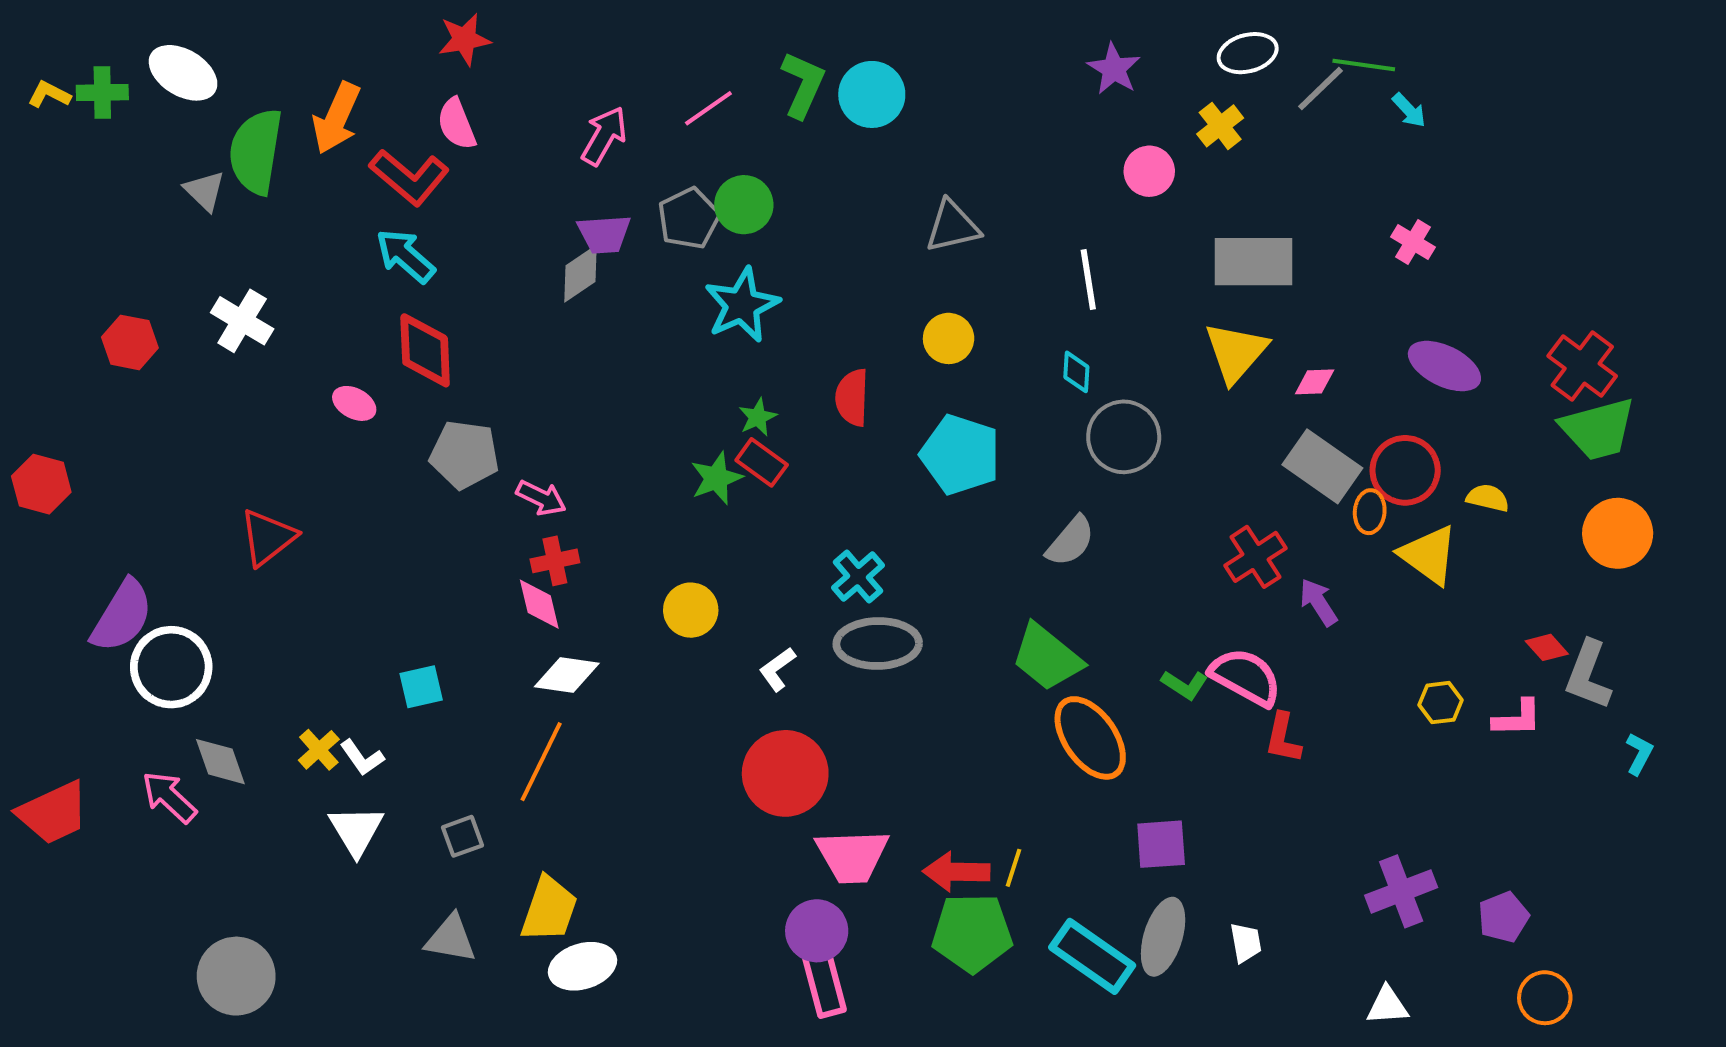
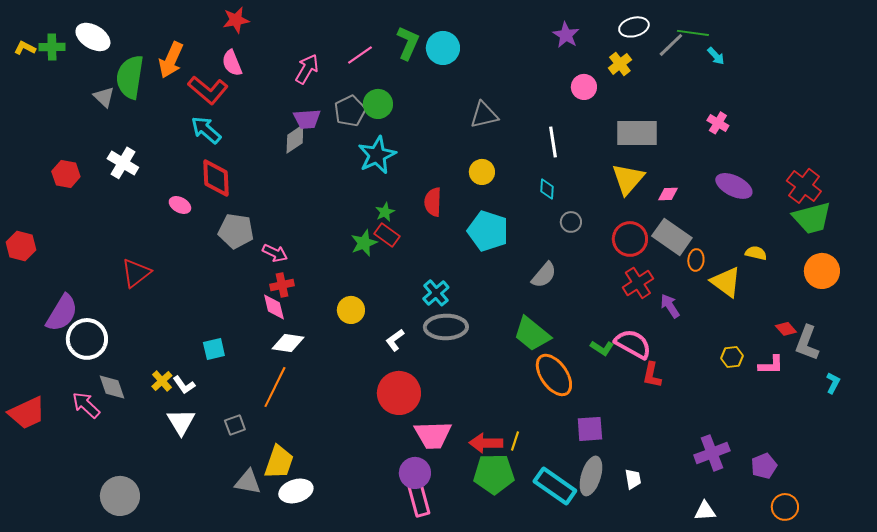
gray circle: (1124, 437) -> (571, 222), size x0.6
red circle: (1405, 470) -> (630, 239), moved
gray triangle: (451, 939) -> (248, 482), moved

